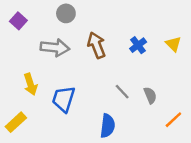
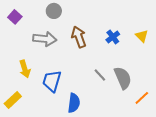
gray semicircle: (150, 95) -> (123, 78), size x1.6
blue semicircle: (107, 126) -> (74, 103), moved

